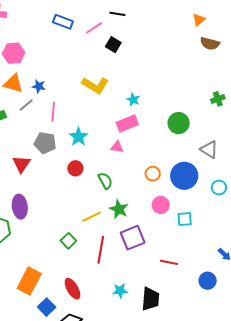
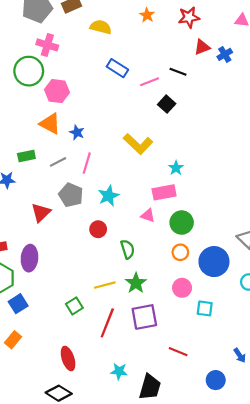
gray line: (26, 105) -> (58, 162), moved
green circle: (179, 123) -> (182, 223), moved
orange rectangle: (29, 281) -> (13, 340), moved, size x0.6
blue square: (47, 307) -> (18, 304), moved

